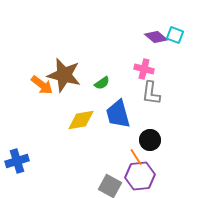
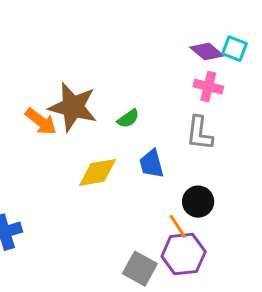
pink cross: (144, 69) -> (208, 87), moved
blue trapezoid: (118, 114) -> (151, 164), size x0.7

